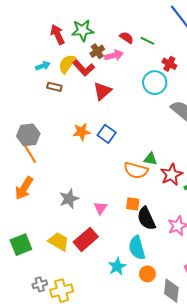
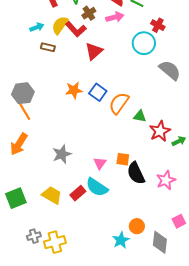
pink arrow: (114, 55) -> (115, 17), moved
orange semicircle: (136, 170) -> (119, 103), moved, turned 110
pink triangle: (100, 208) -> (100, 163), moved
red rectangle: (86, 239) -> (78, 193), size x0.7
cyan semicircle: (137, 248) -> (97, 187), moved, turned -40
cyan star: (117, 267) -> (121, 240), moved

